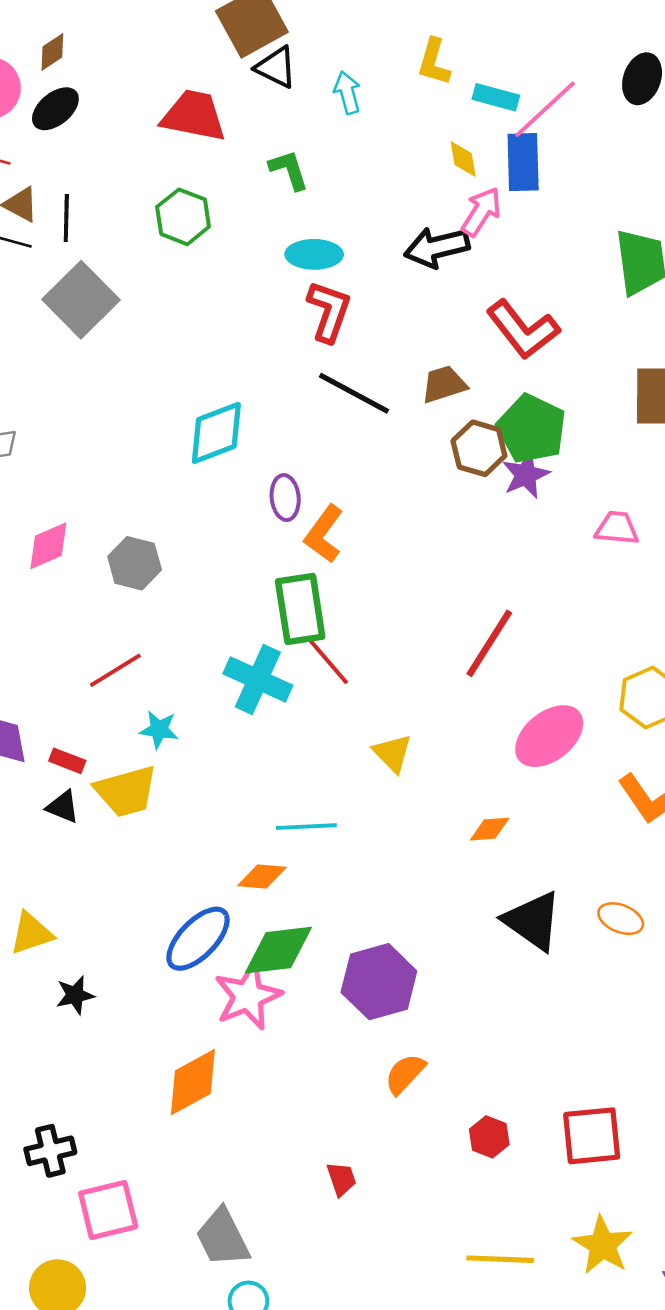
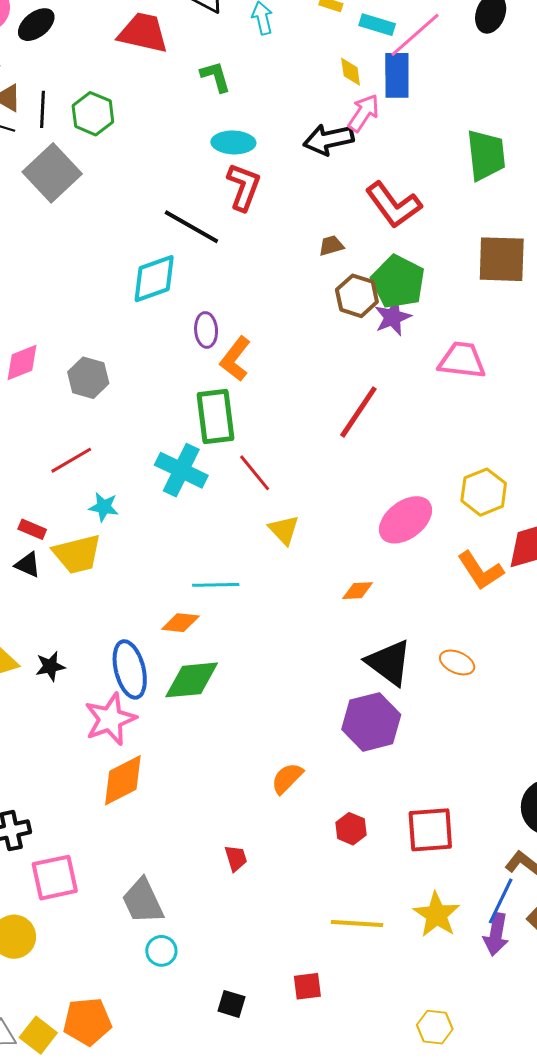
green hexagon: (183, 217) -> (93, 114), moved
brown trapezoid: (444, 384) -> (331, 246), size x0.7
black line: (354, 393) -> (191, 227), moved
pink trapezoid: (617, 528) -> (462, 360), size x1.4
red line: (489, 643) -> (358, 412), moved
red line: (329, 662) -> (255, 473), moved
blue ellipse: (198, 939) -> (130, 669), turned -60
purple hexagon: (379, 982) -> (371, 722), moved
black star: (75, 995) -> (50, 666), moved
pink star: (248, 996) -> (110, 719), moved

